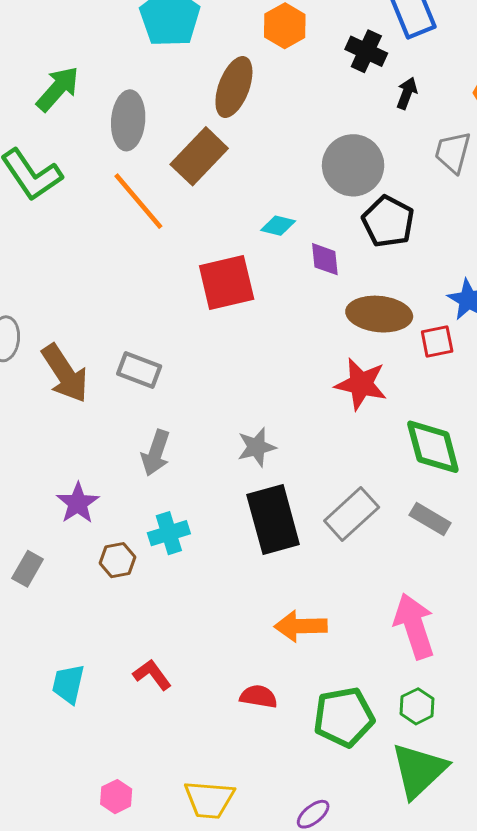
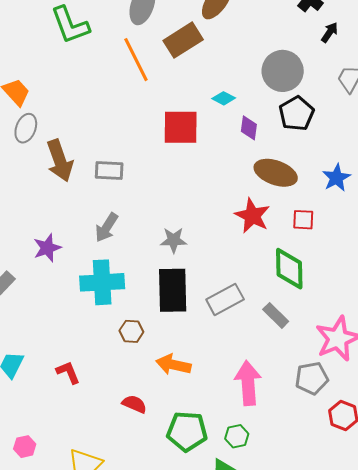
red square: (437, 342) -> (303, 220), moved
gray rectangle: (139, 370) -> (109, 170), turned -32
cyan cross: (169, 533) -> (102, 282), size x1.6
brown hexagon: (118, 560) -> (131, 331), moved

